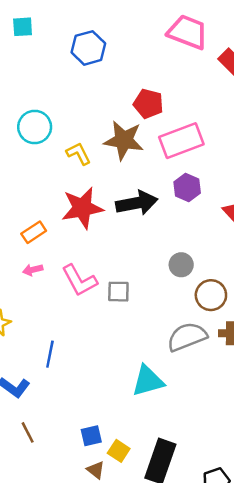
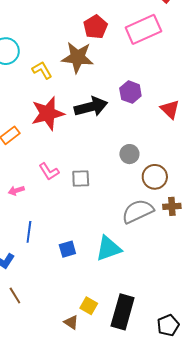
red pentagon: (148, 104) -> (95, 27), turned 30
pink rectangle: (181, 141) -> (143, 29), moved
pink arrow: (33, 270) -> (16, 190), moved
pink L-shape: (79, 280) -> (49, 172), size x0.7
blue square: (91, 436) -> (67, 249), moved

